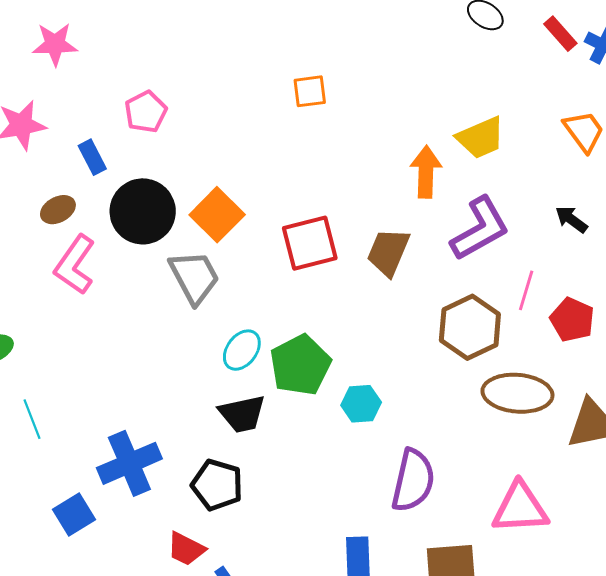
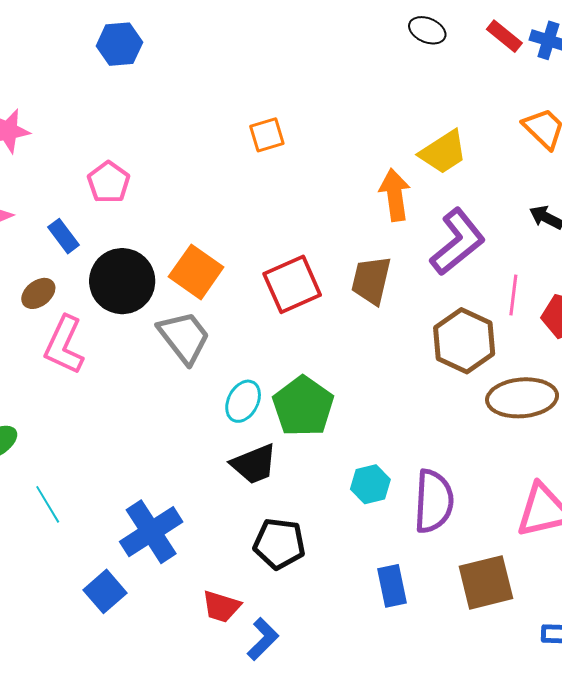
cyan hexagon: (361, 404) -> (370, 484), moved
black pentagon: (217, 485) -> (279, 544), moved

